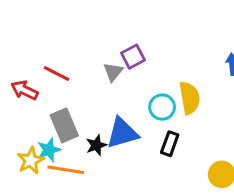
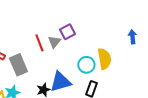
red line: (57, 73) -> (39, 43), moved, turned 42
gray rectangle: (64, 125) -> (18, 65), moved

